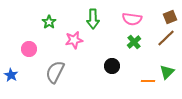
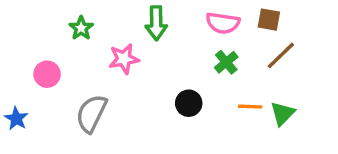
brown square: (170, 17) -> (269, 20), moved, turned 32
orange line: (148, 81) -> (250, 107), moved

